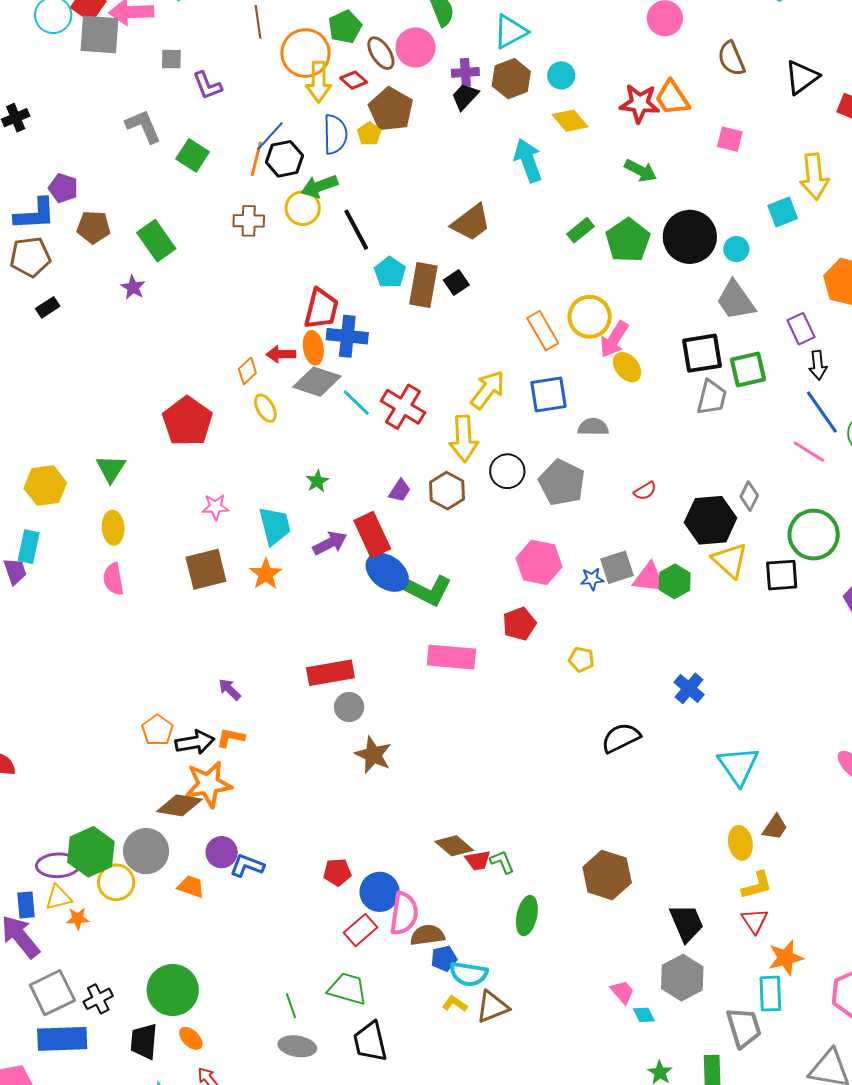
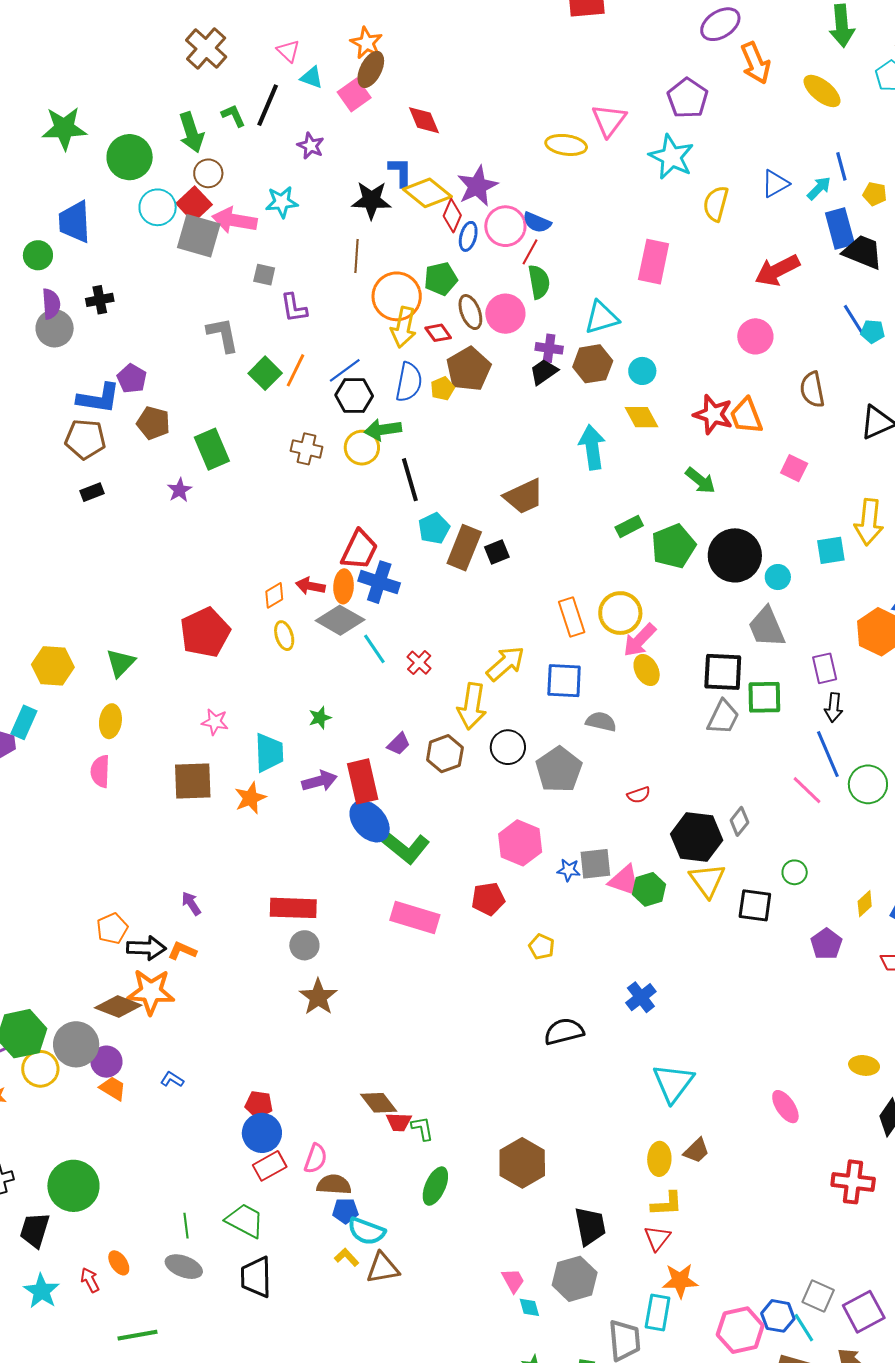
orange line: (256, 159) -> (296, 370), moved
red cross: (403, 407) -> (419, 663), size x0.6
green circle: (814, 535) -> (795, 872), size x0.5
purple circle: (222, 852) -> (106, 1062), moved
blue L-shape: (247, 866) -> (172, 1079), size x0.7
blue circle: (380, 892) -> (262, 1133), moved
pink semicircle: (404, 913) -> (316, 1159), size x0.7
orange ellipse: (191, 1038) -> (119, 1263), moved

